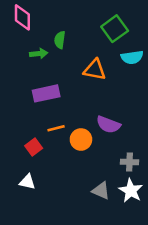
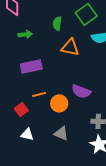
green semicircle: (60, 40) -> (57, 23), moved
white triangle: (27, 182) -> (27, 134), moved
gray triangle: (101, 191) -> (61, 133), moved

